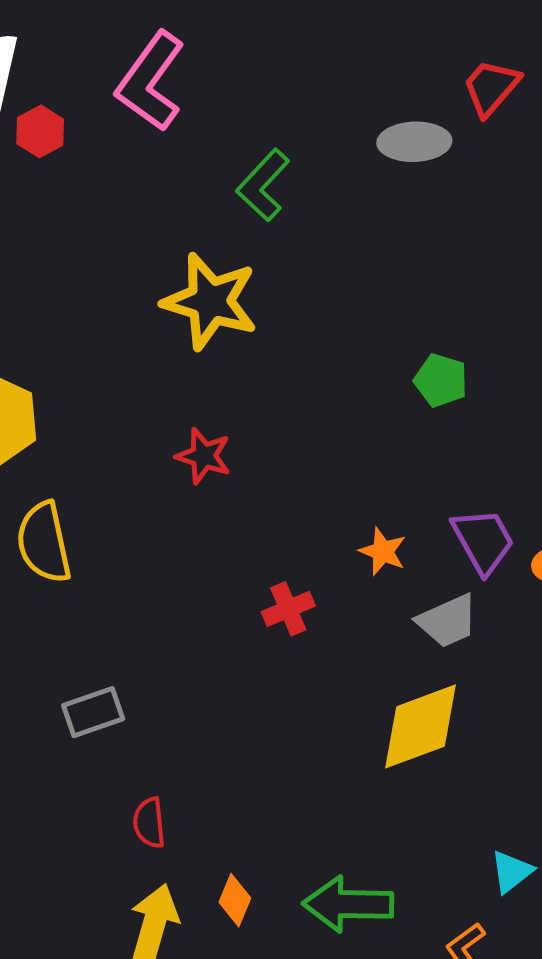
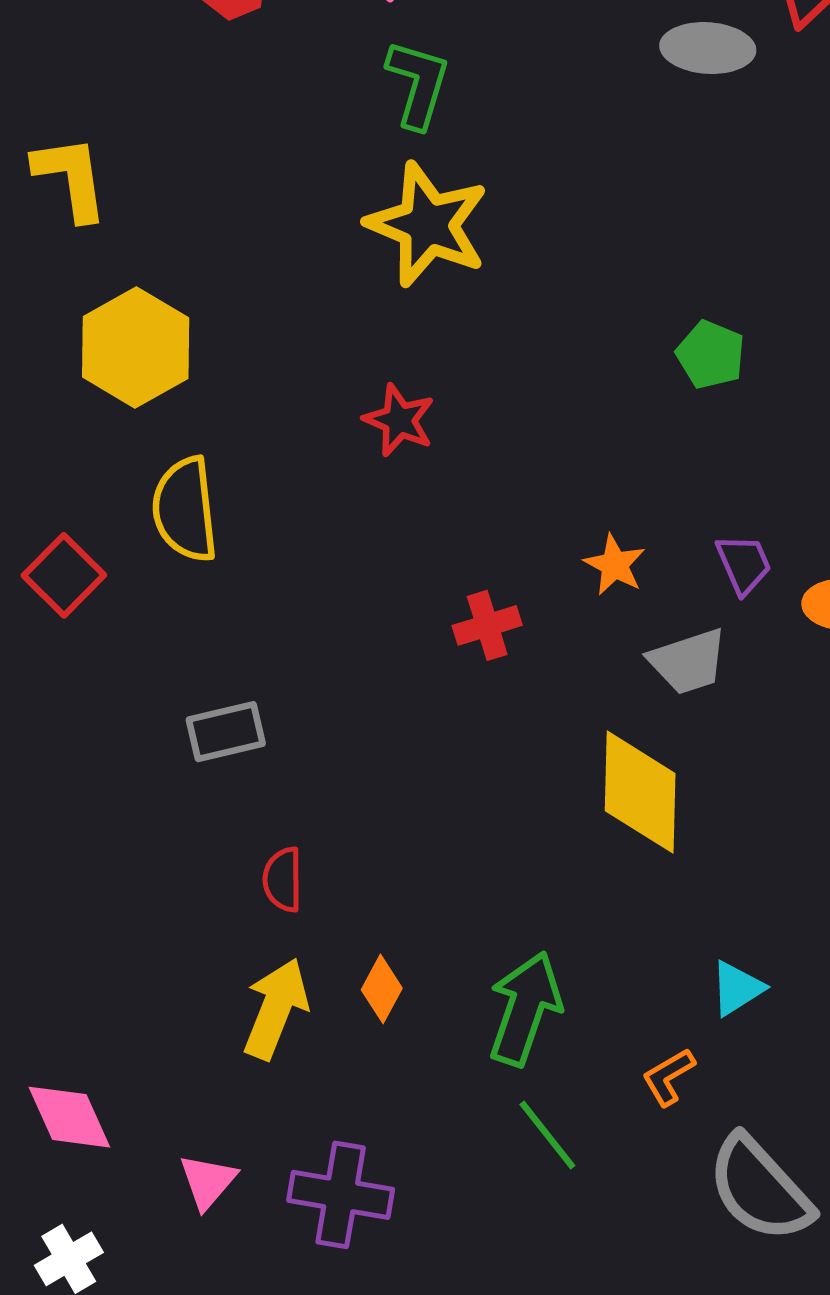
green L-shape: (263, 185) -> (418, 84), moved, turned 148
purple trapezoid: (483, 541) -> (744, 564), size x0.7
yellow diamond: (421, 726) -> (640, 792), turned -74
green arrow: (348, 904) -> (525, 1009), turned 102

